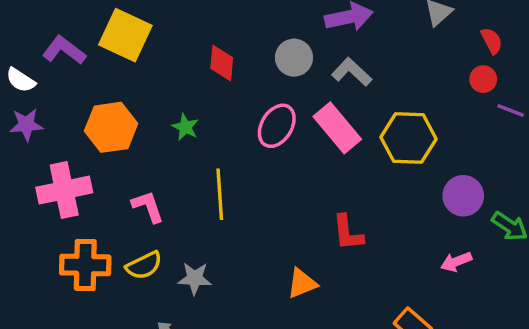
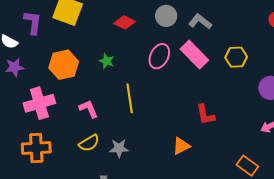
purple L-shape: (64, 50) -> (33, 22), turned 65
red diamond: (222, 63) -> (125, 22), turned -65
yellow hexagon: (409, 138) -> (236, 57), size x0.7
orange cross: (85, 265) -> (36, 148), moved

